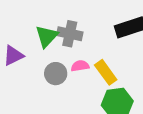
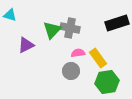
gray circle: (56, 74) -> (71, 71), moved

